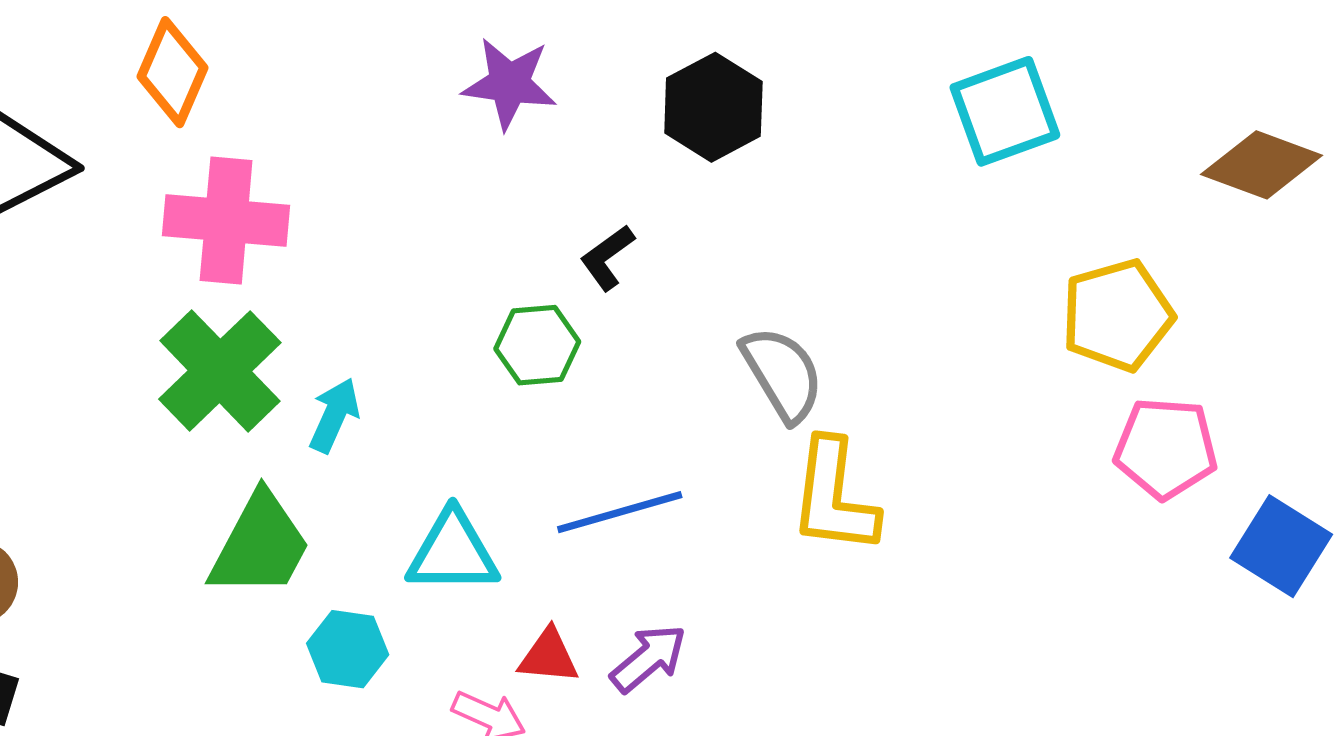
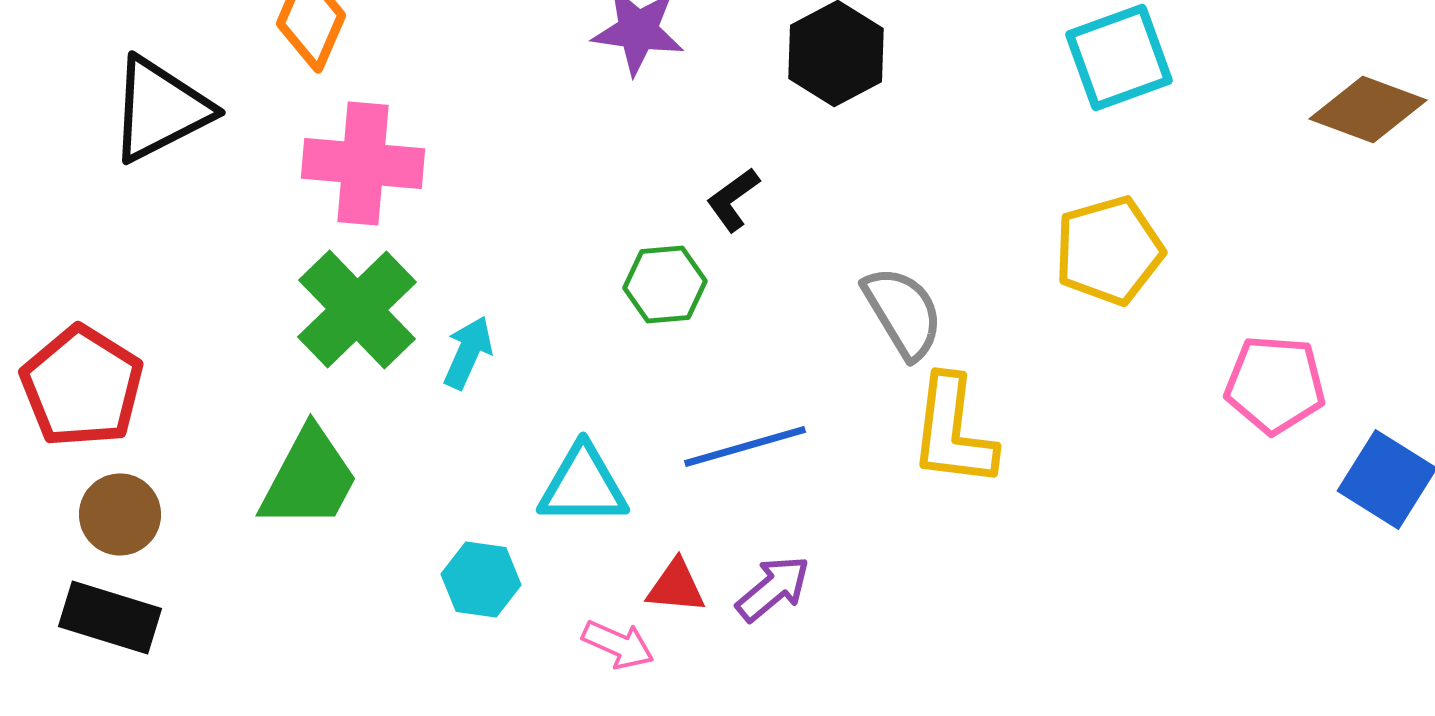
yellow pentagon: (1117, 315) -> (1109, 250), moved
green trapezoid: (260, 545) -> (309, 478), moved

